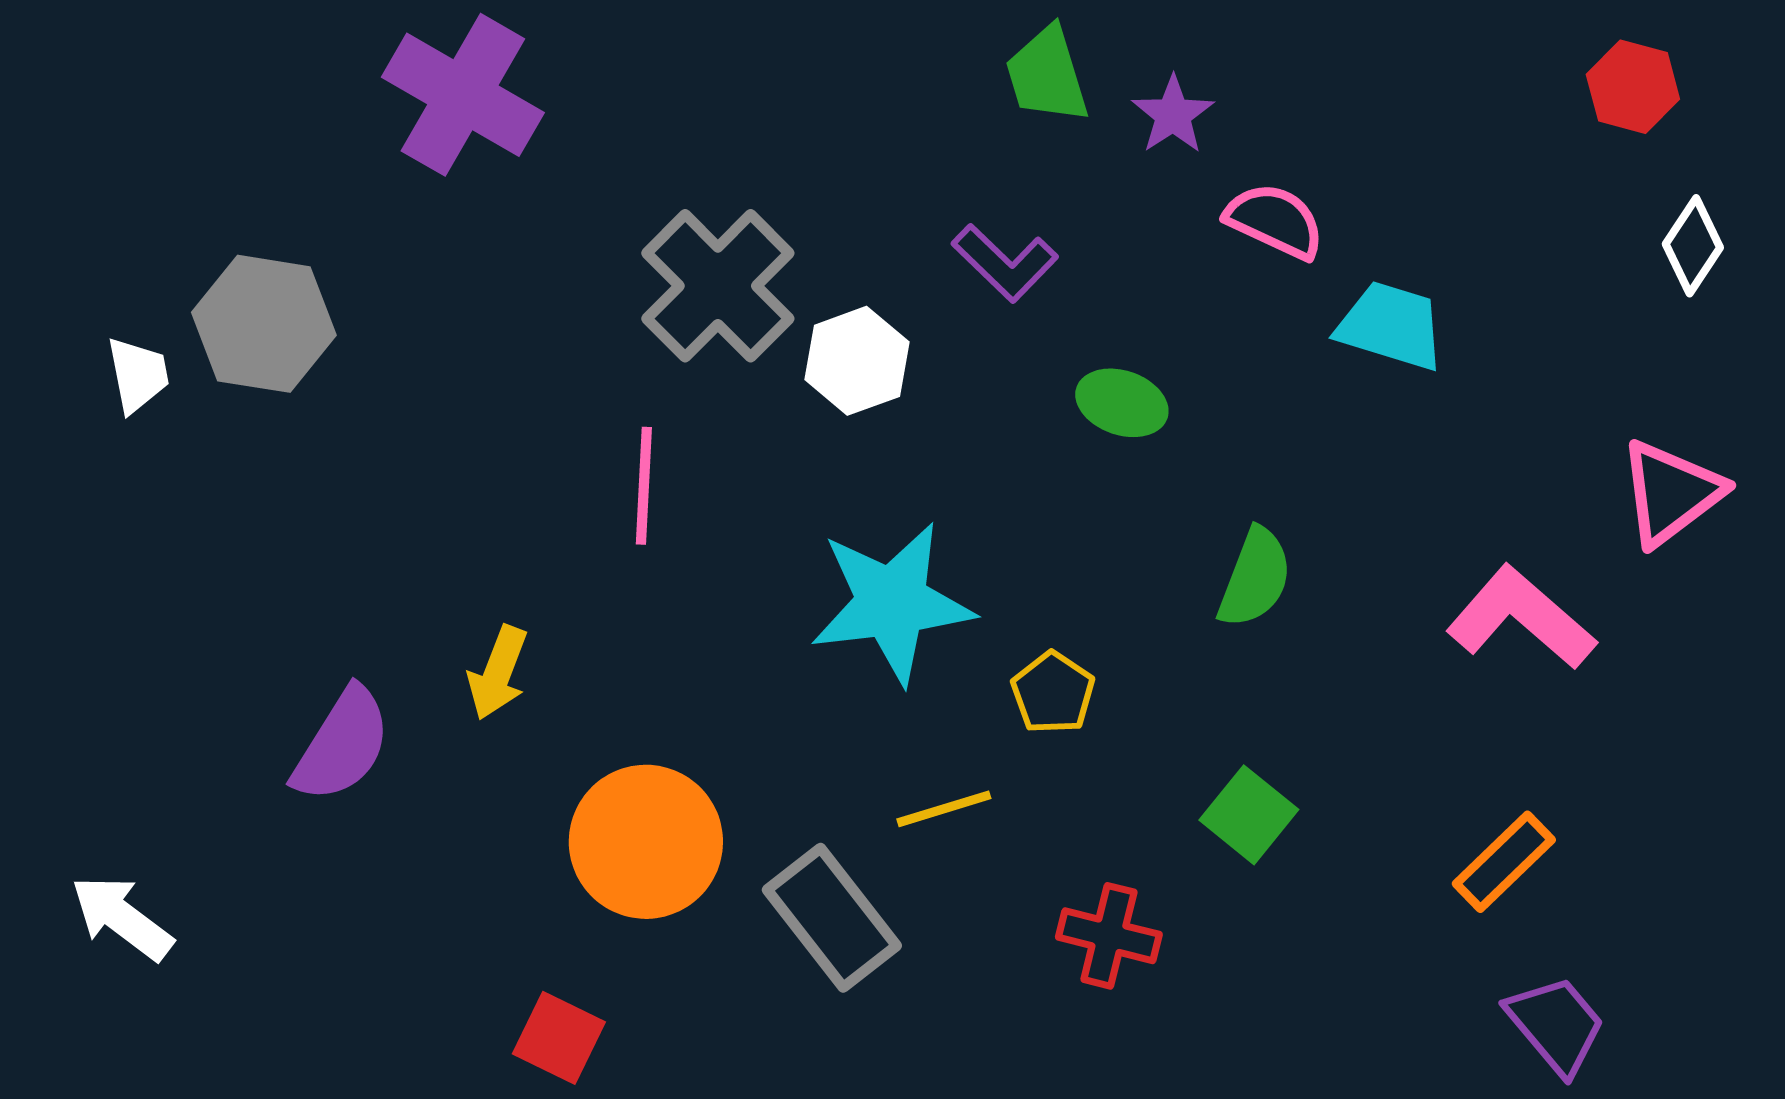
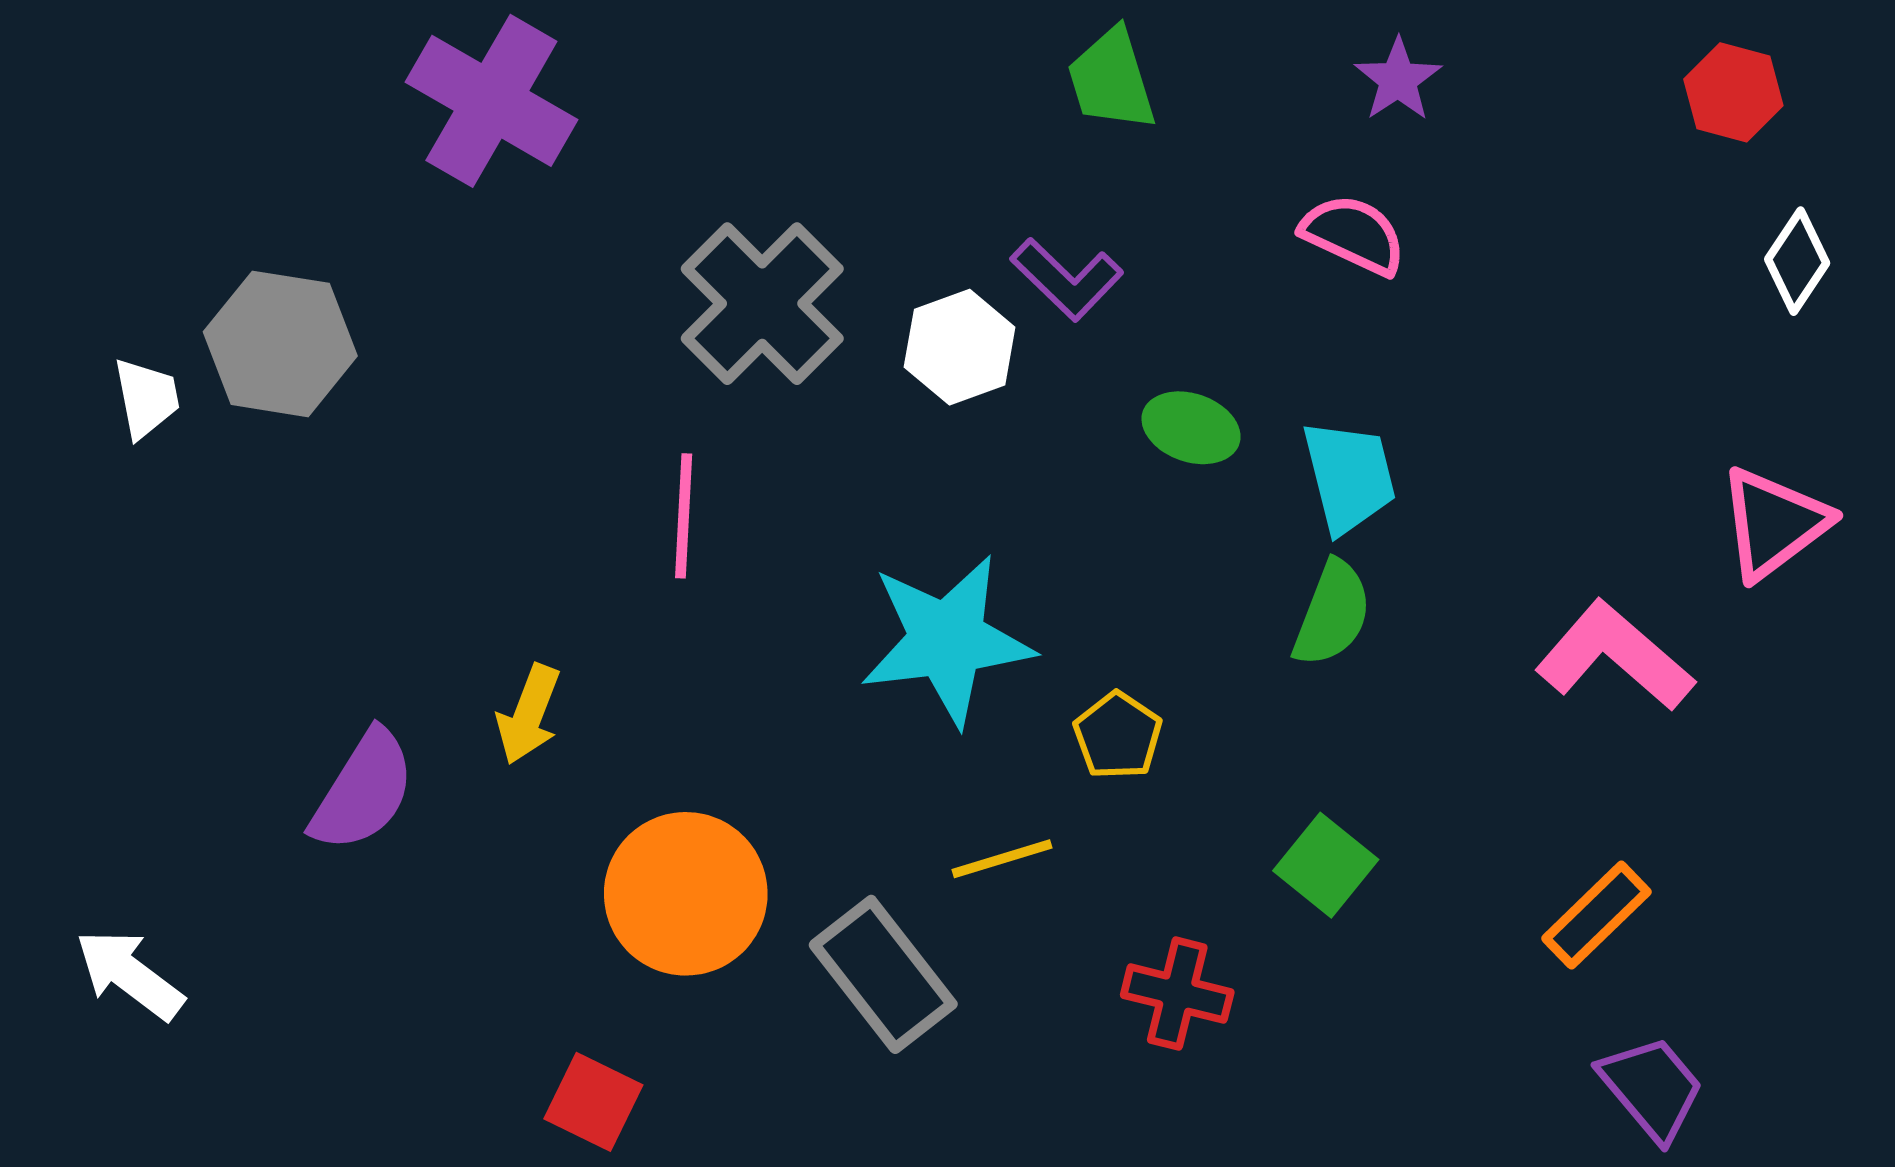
purple star: (1173, 115) -> (1398, 80), moved
cyan trapezoid: (1391, 326) -> (1349, 477), moved, turned 59
white hexagon: (857, 361) -> (960, 347), moved

